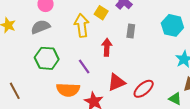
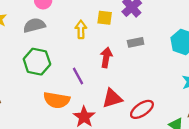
yellow square: (101, 13) -> (105, 18), turned -32
yellow arrow: (82, 25) -> (81, 29), size x0.7
gray rectangle: (131, 31) -> (136, 42), turned 64

